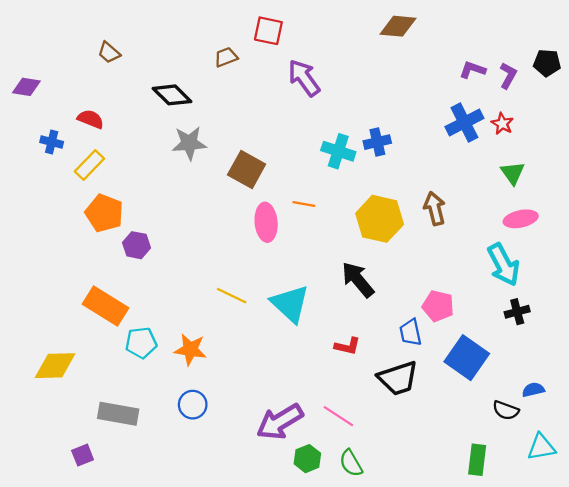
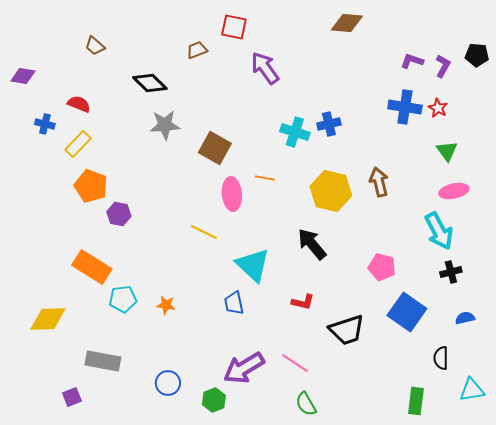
blue cross: (464, 123) -> (405, 107), turned 36
yellow line: (232, 296) -> (204, 232), moved
blue trapezoid: (411, 332) -> (234, 303), moved
orange star: (190, 350) -> (166, 305), size x0.7
blue semicircle: (533, 390) -> (465, 318), moved
blue circle: (193, 405) -> (168, 383), moved
black semicircle: (506, 410) -> (441, 358), turned 70
green hexagon: (307, 459) -> (214, 400), moved

